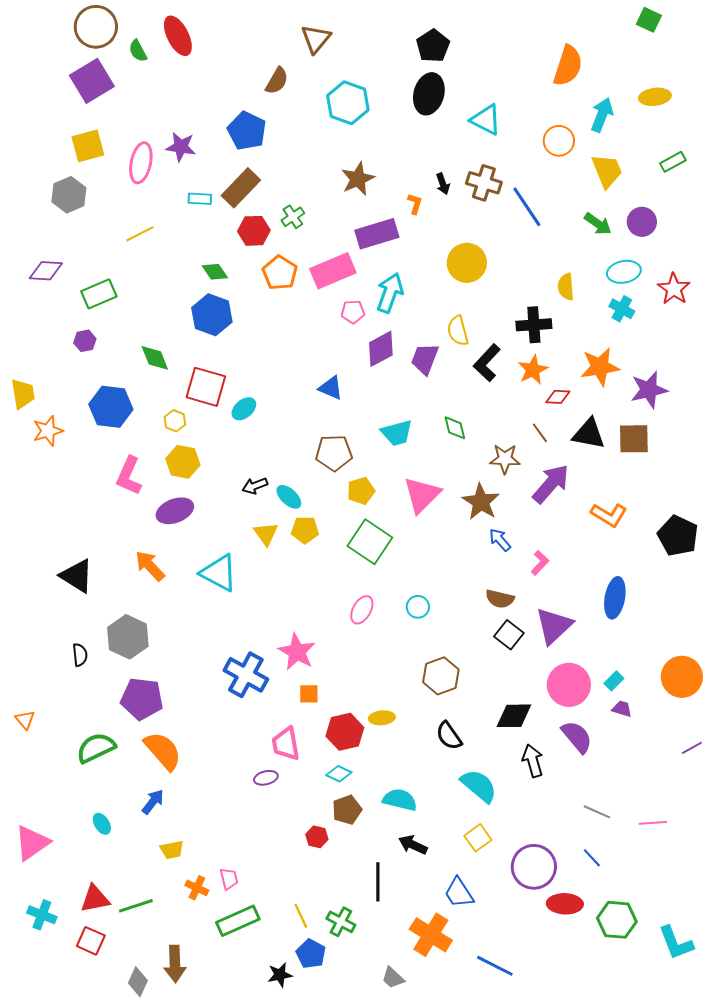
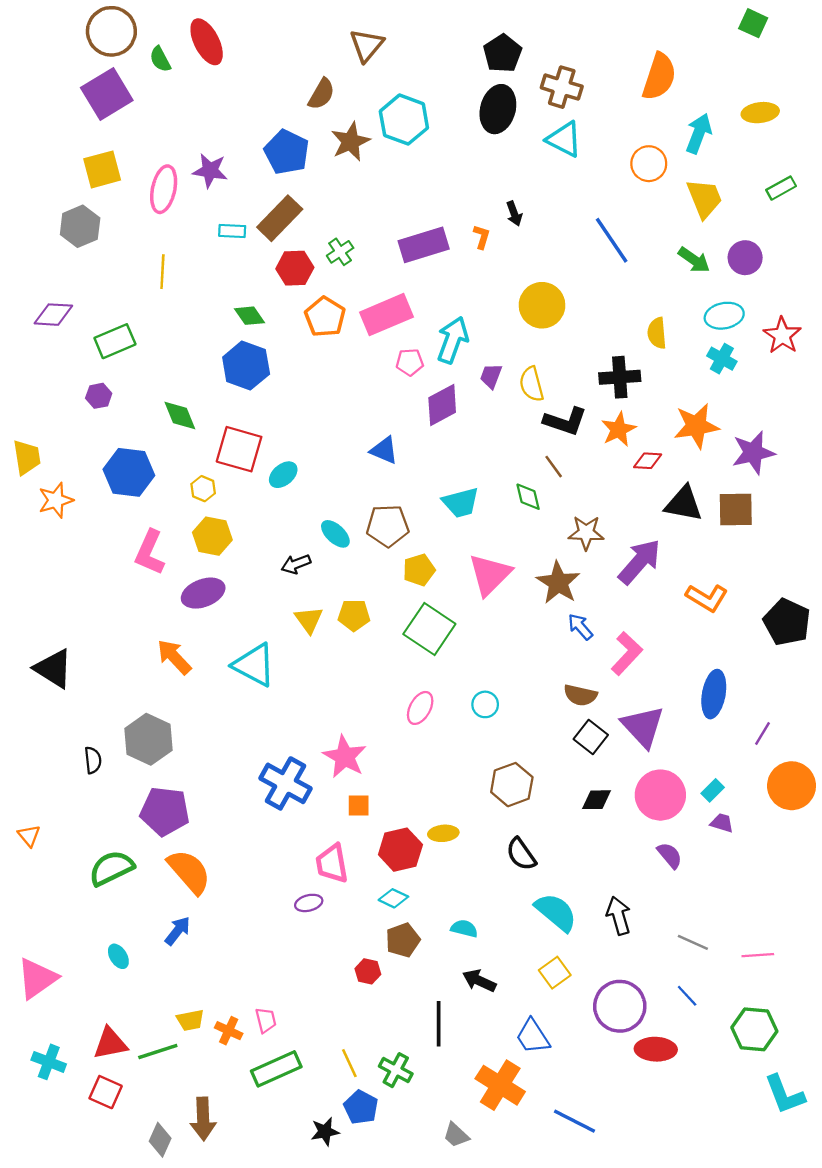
brown star: (358, 179) -> (350, 142), moved
brown cross: (484, 183) -> (562, 87), moved
yellow line: (140, 234) -> (162, 272), turned -60
purple rectangle: (377, 234) -> (424, 245), moved
purple trapezoid: (425, 359) -> (491, 376), moved, size x0.7
black L-shape: (487, 363) -> (565, 421), turned -114
brown line: (540, 433) -> (554, 467), moved
cyan ellipse: (289, 497) -> (335, 534), moved
pink L-shape: (540, 563) -> (627, 653), size x1.5
black triangle: (77, 576) -> (53, 669), moved
purple triangle: (554, 626) -> (643, 727), turned -30
black diamond: (514, 716) -> (597, 800), moved, size x0.7
purple semicircle: (577, 737) -> (670, 855), size x0.7
purple line: (692, 748) -> (763, 733), moved, turned -30
black arrow: (533, 761) -> (619, 916), moved
cyan semicircle: (400, 800) -> (464, 928), size x0.7
yellow trapezoid: (172, 850) -> (190, 1020), moved
green hexagon: (617, 920) -> (754, 1029), moved

